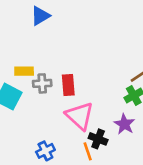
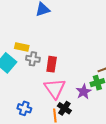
purple star: (124, 124) -> (84, 92), moved
blue cross: (45, 151) -> (24, 108), turned 32

